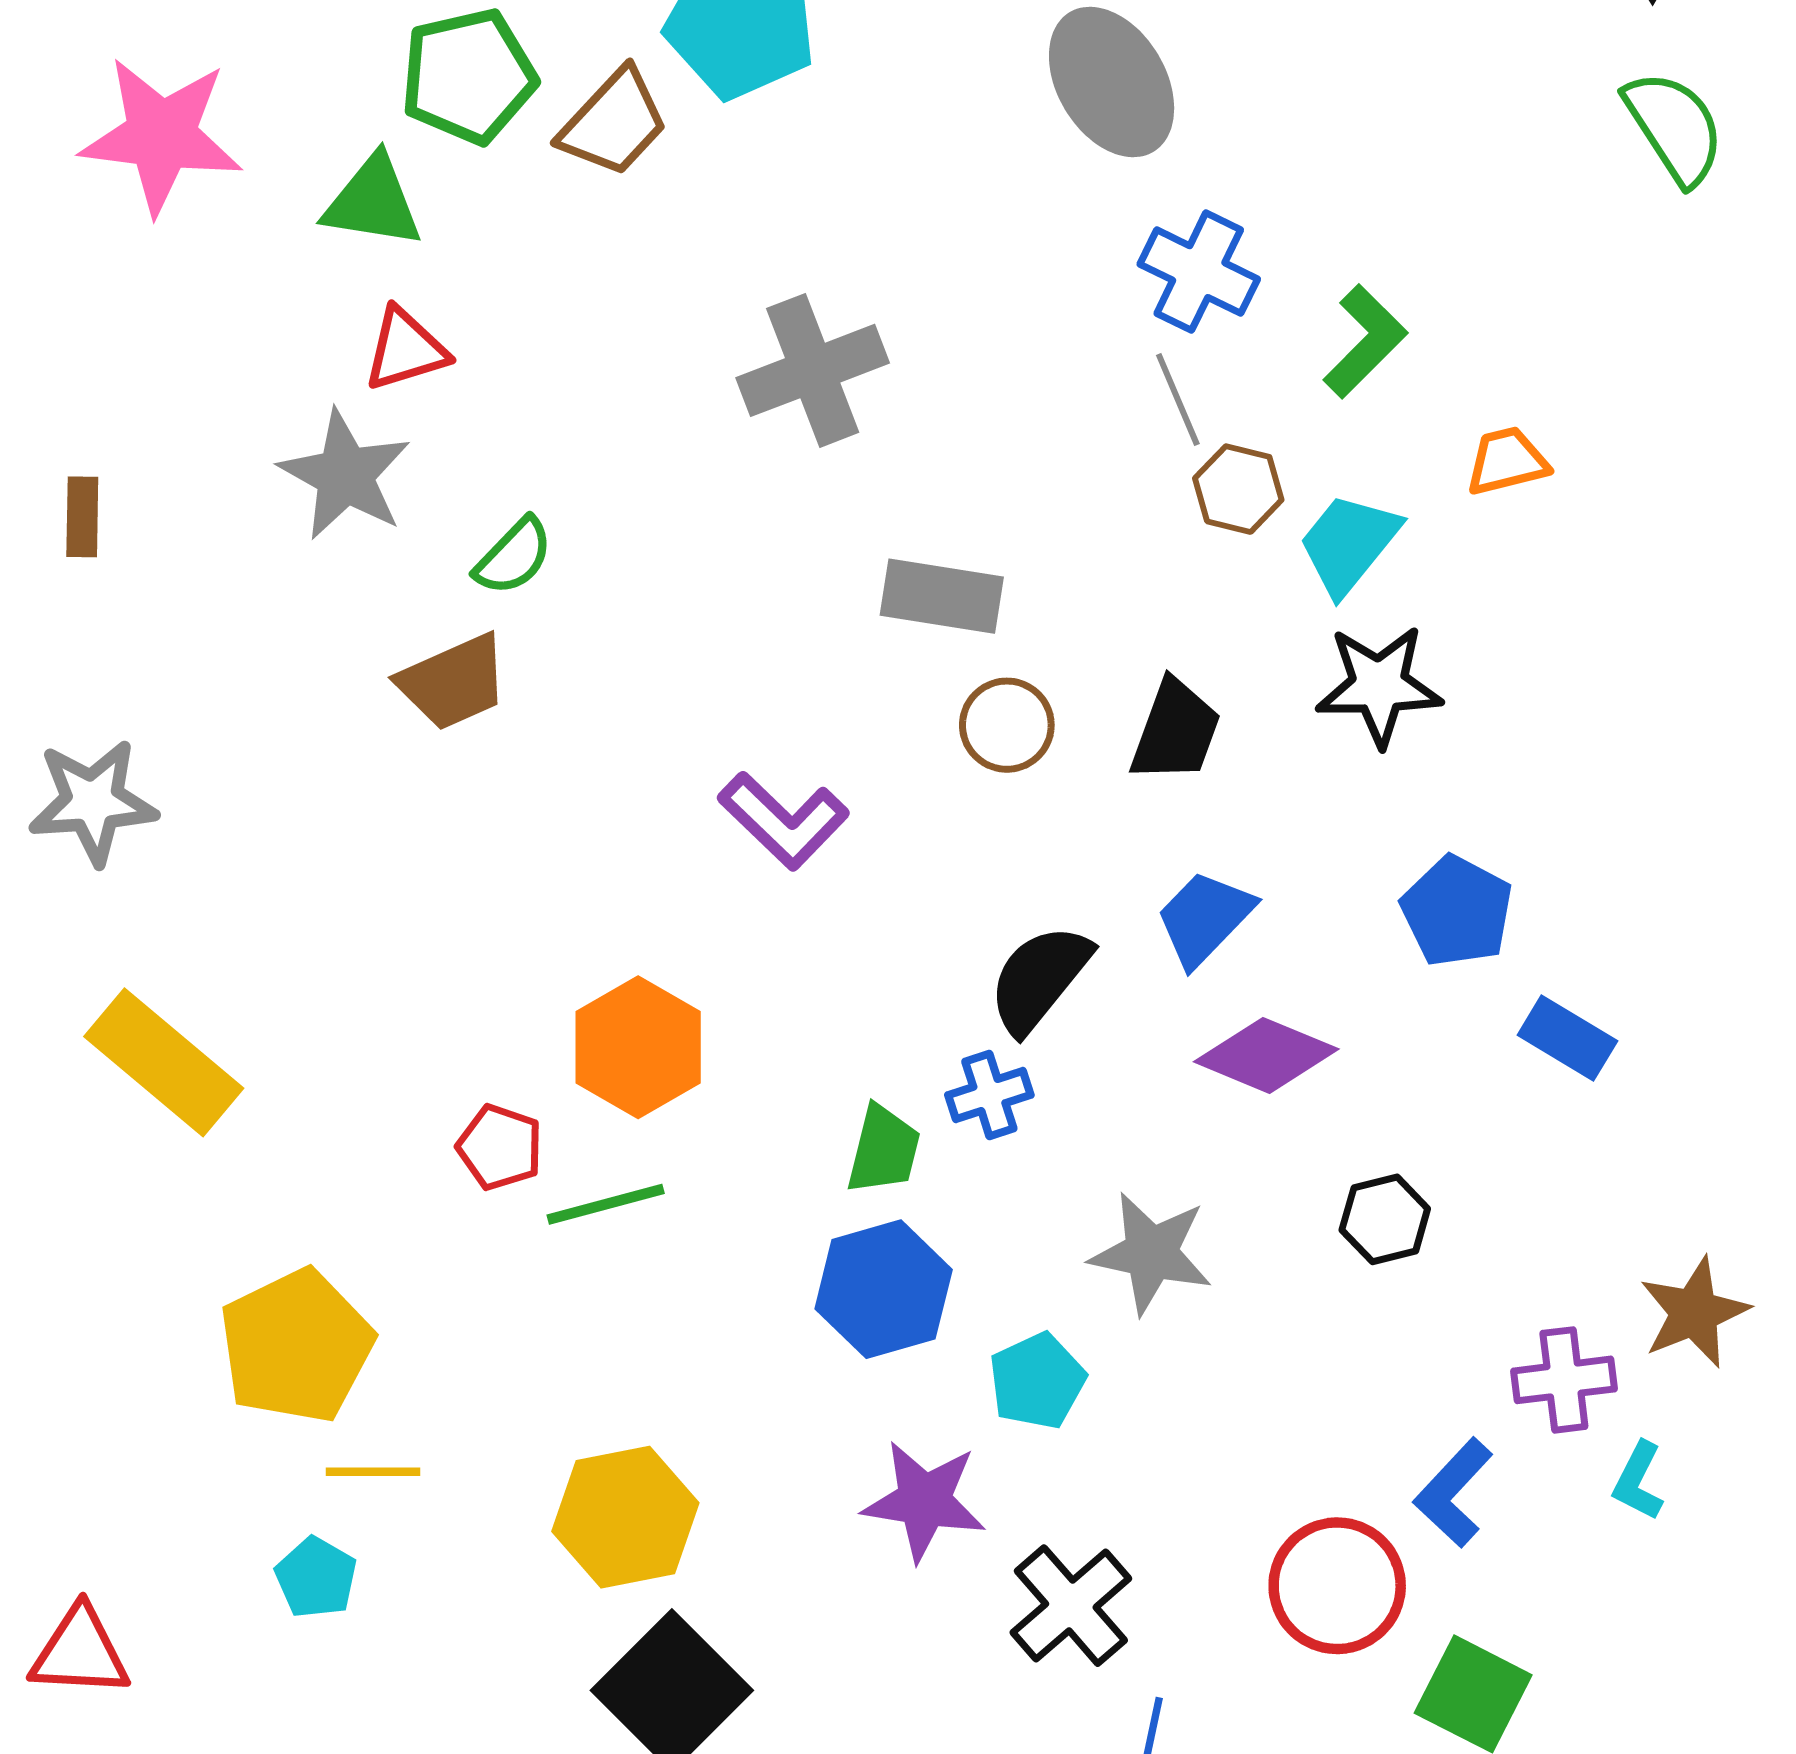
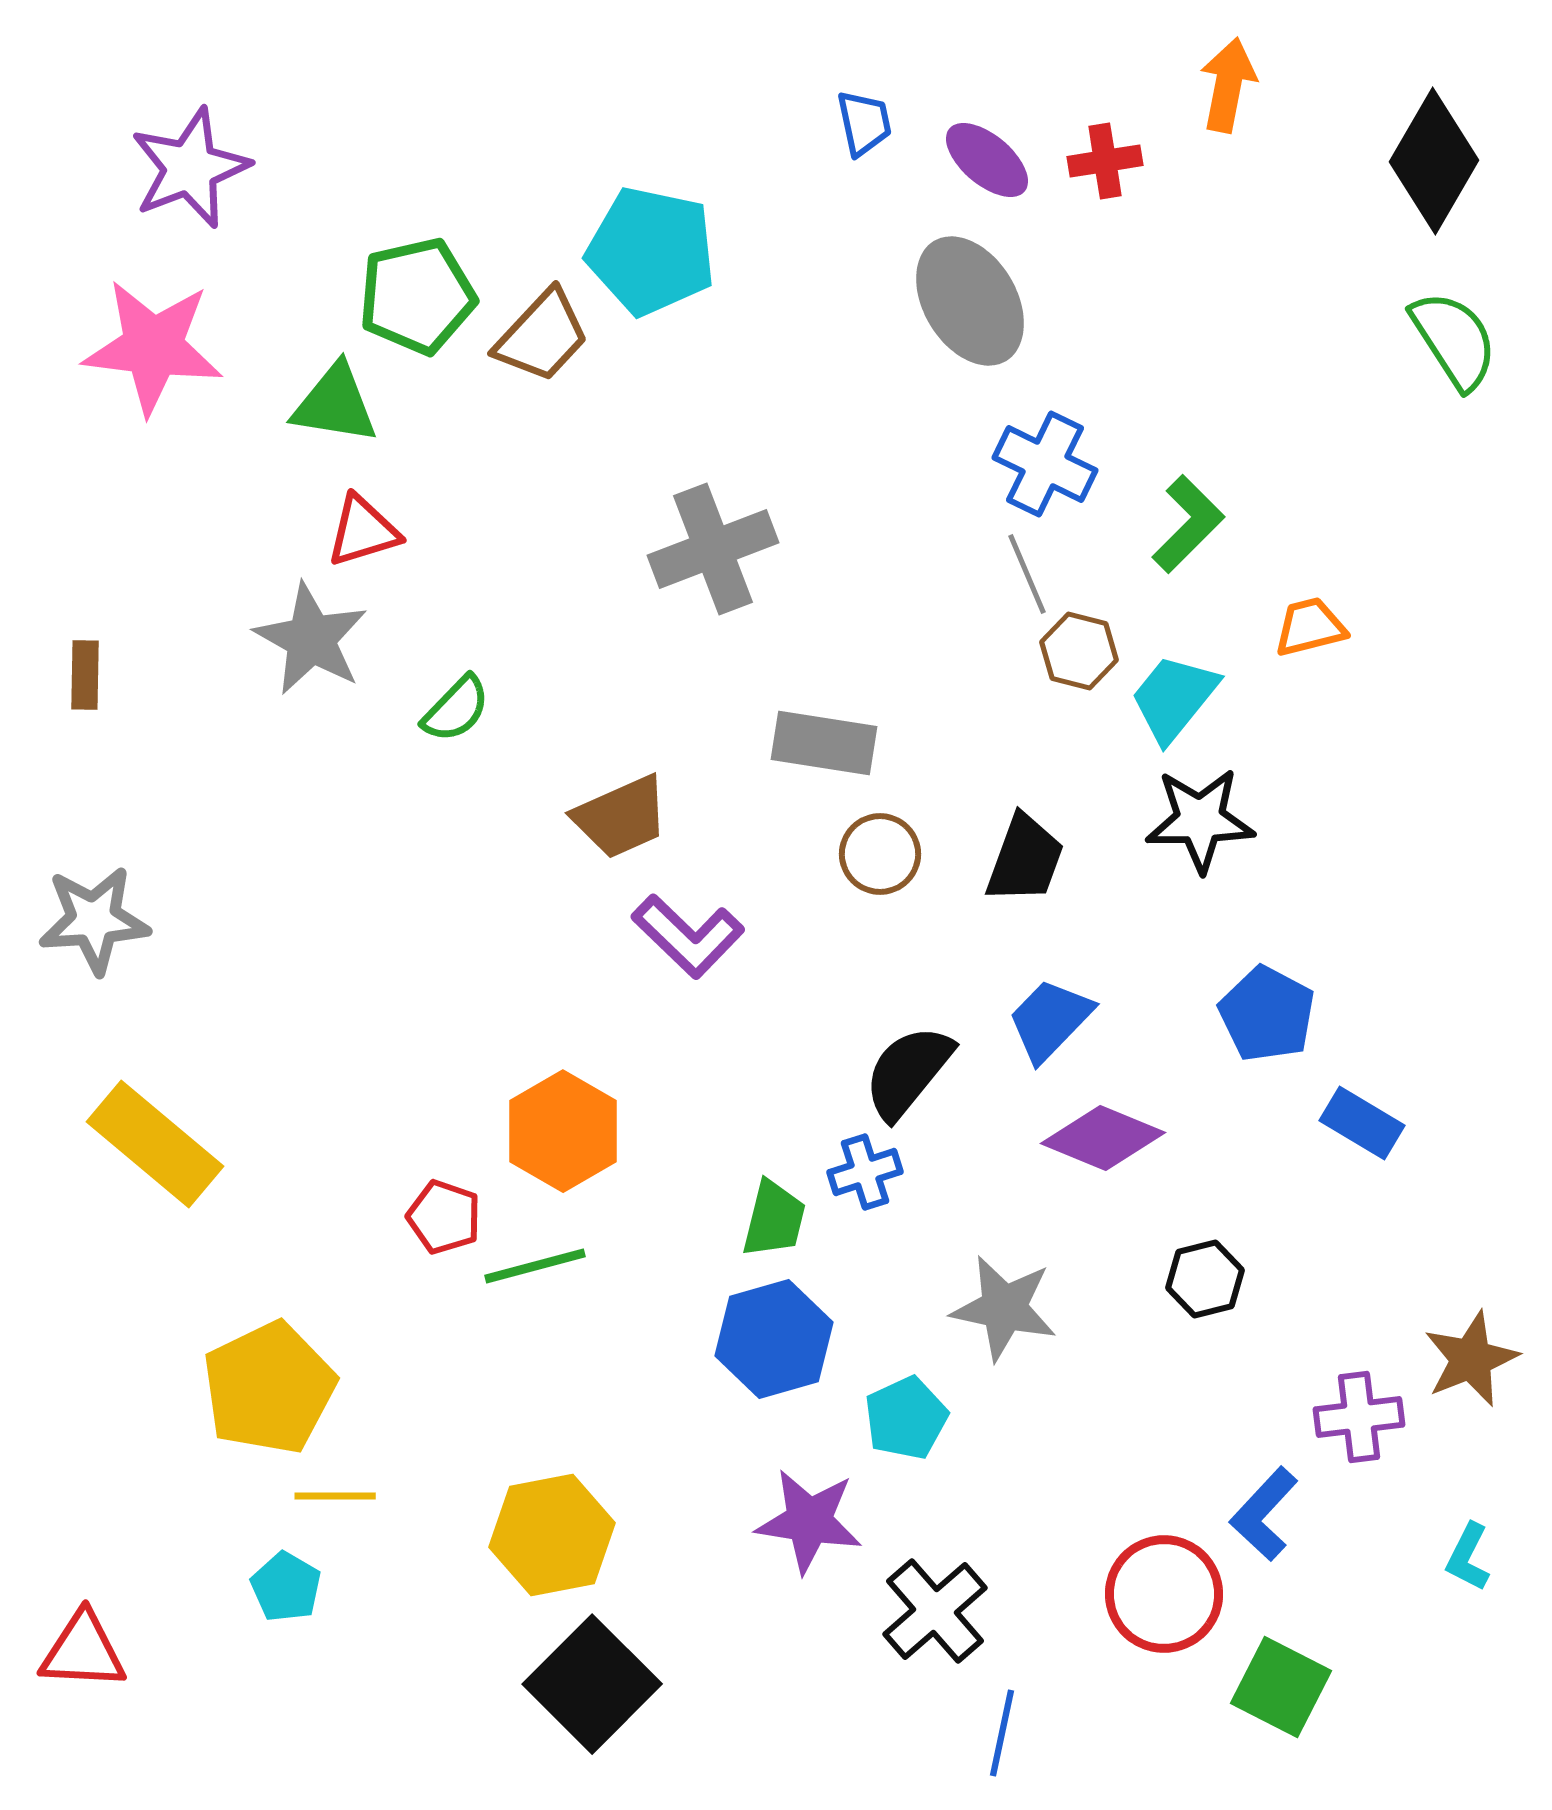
brown trapezoid: (453, 682) -> (621, 817), moved
cyan L-shape: (1638, 1481) -> (1468, 1557), moved

